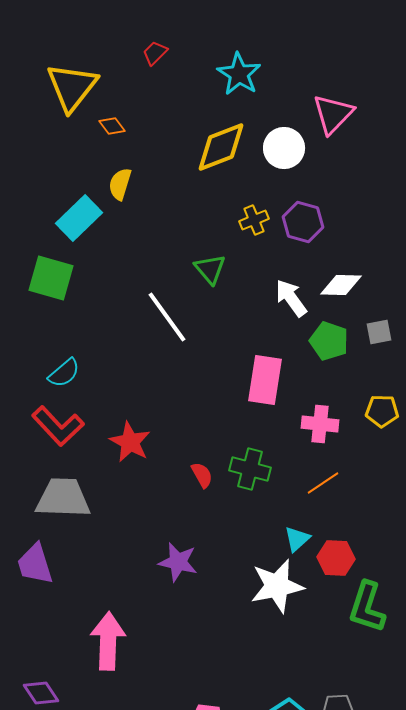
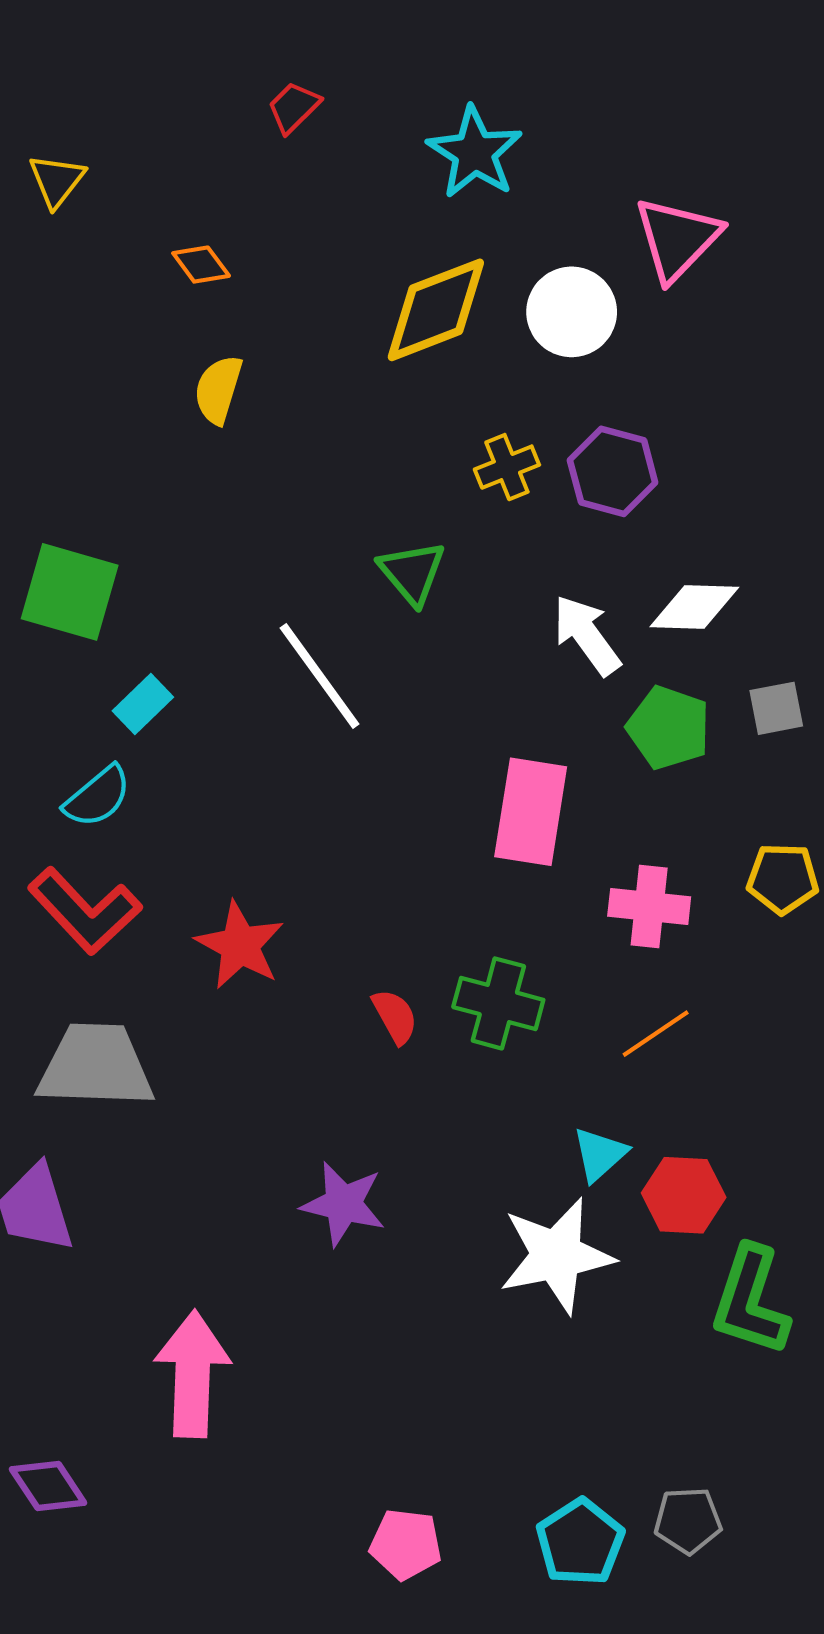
yellow triangle: (72, 87) -> (57, 181), moved, size x0.5
cyan rectangle: (79, 218) -> (143, 704), moved, size x0.6

